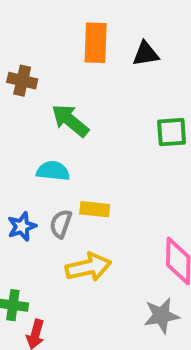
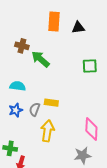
brown cross: (22, 81) -> (22, 46), moved
cyan semicircle: (53, 171) -> (18, 86), moved
yellow arrow: (88, 267) -> (47, 131), turned -70

